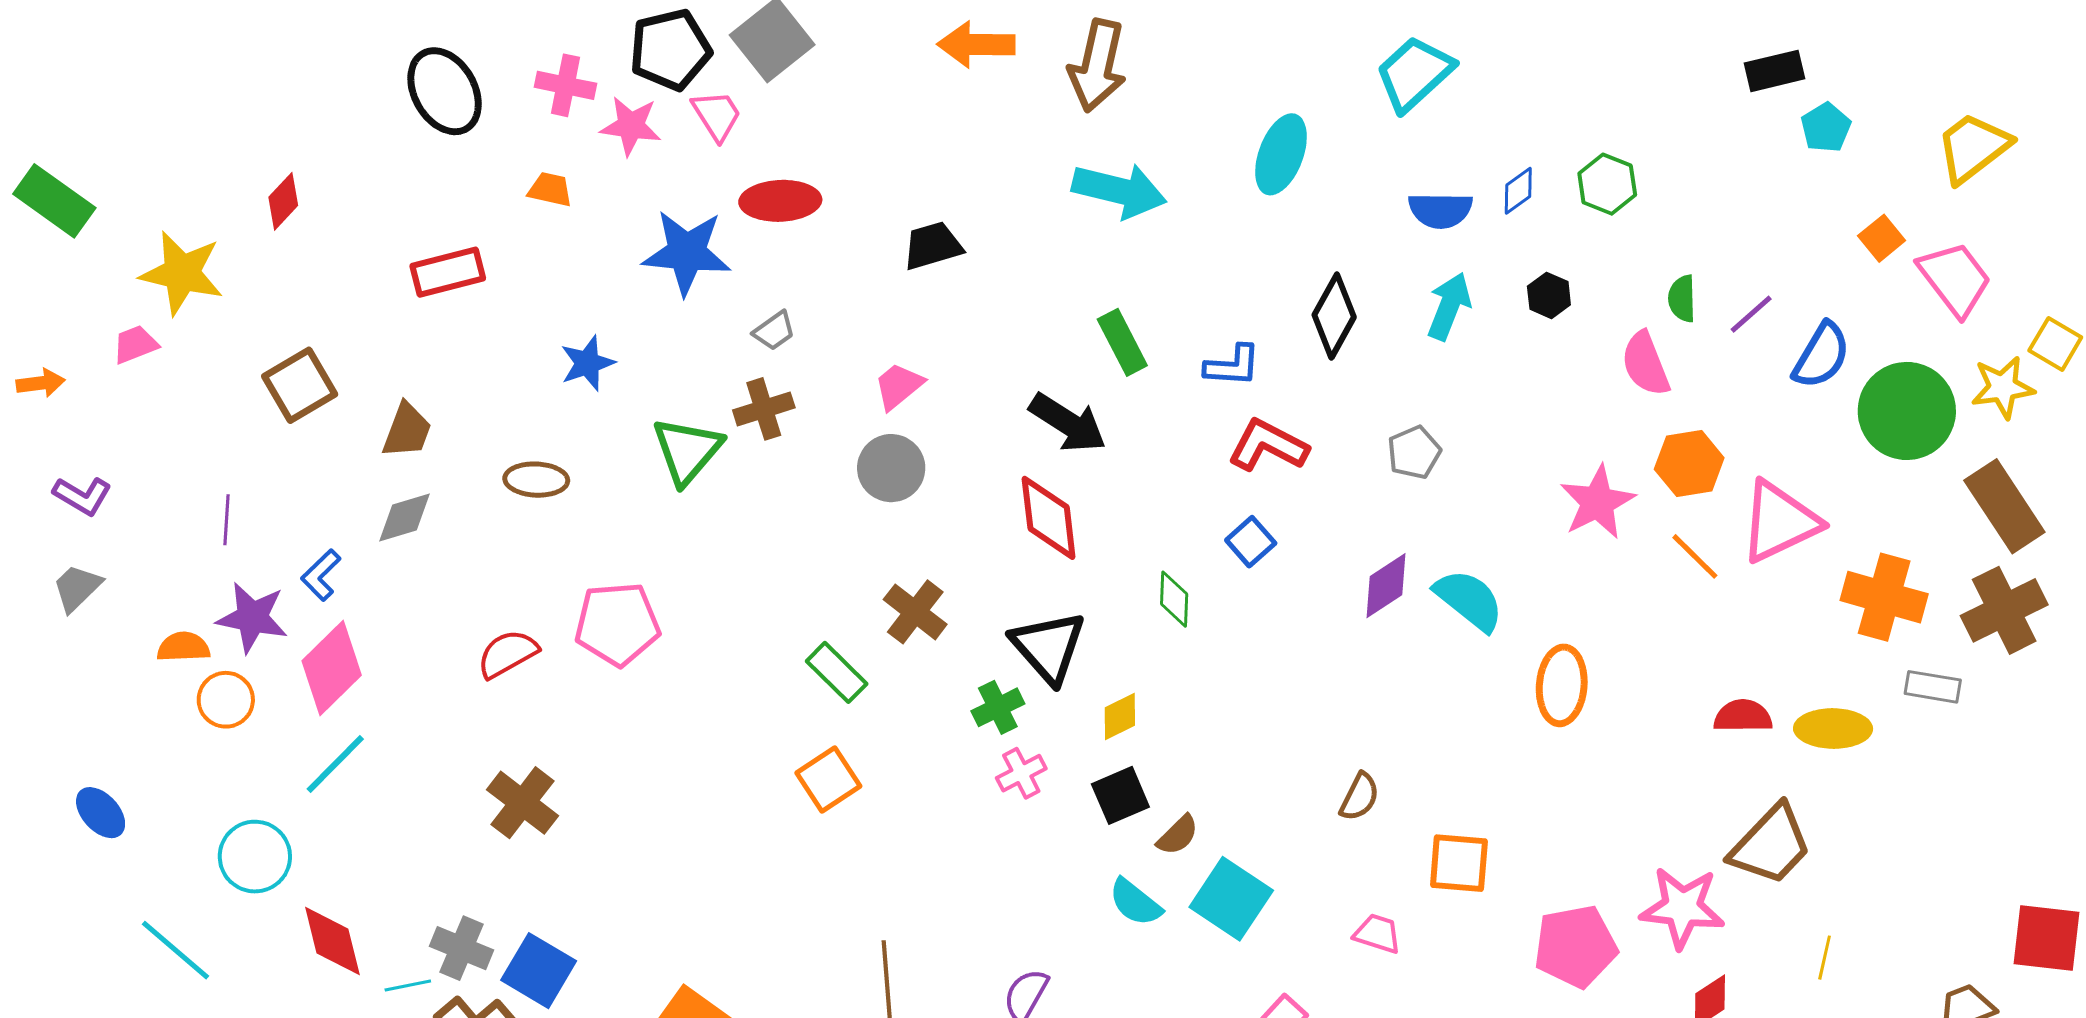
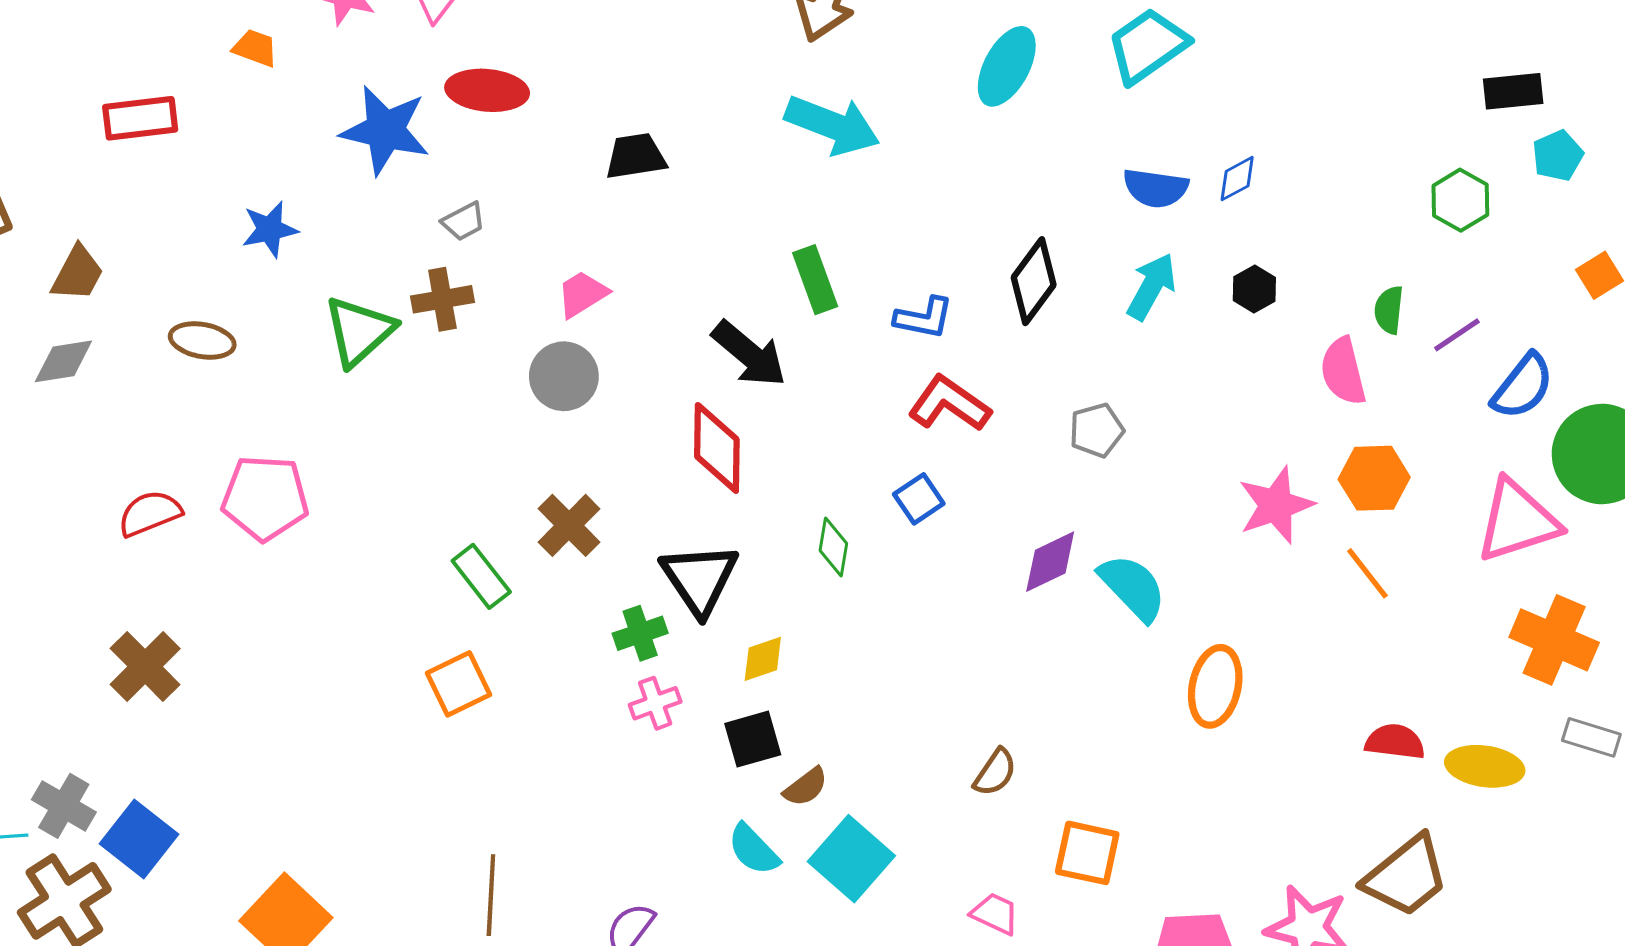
cyan ellipse: (1281, 154) -> (1007, 66), moved
green hexagon: (1607, 184) -> (1460, 200), moved
pink triangle: (1780, 522) -> (1517, 521), moved

